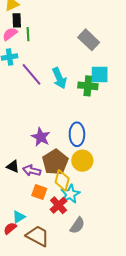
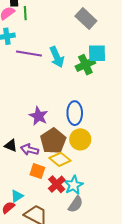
purple line: (32, 74) -> (29, 53), turned -40
green cross: (88, 86) -> (85, 65), turned -30
yellow diamond: (62, 180) -> (60, 159), turned -65
cyan star: (70, 194) -> (74, 185), moved

